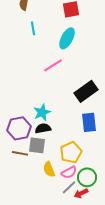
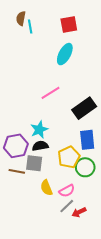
cyan line: (33, 28) -> (30, 27), moved
pink line: (53, 65) -> (50, 93), moved
yellow pentagon: (71, 152) -> (69, 157), moved
green circle: (87, 177) -> (85, 167), moved

